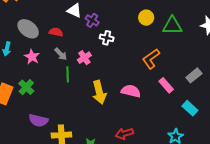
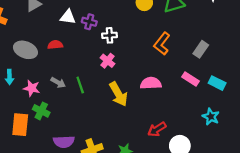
gray arrow: (61, 54) -> (58, 83), moved
pink star: (32, 57) -> (32, 88), moved
pink cross: (84, 58) -> (107, 61), moved
gray rectangle: (194, 75) -> (201, 49), moved
pink rectangle: (166, 85) -> (191, 79), moved

